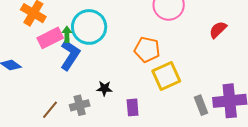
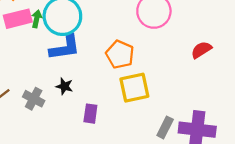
blue L-shape: (70, 55) -> (65, 47), moved, turned 36
gray cross: (80, 105) -> (34, 99), turned 30
gray rectangle: (201, 105) -> (165, 127), turned 36

